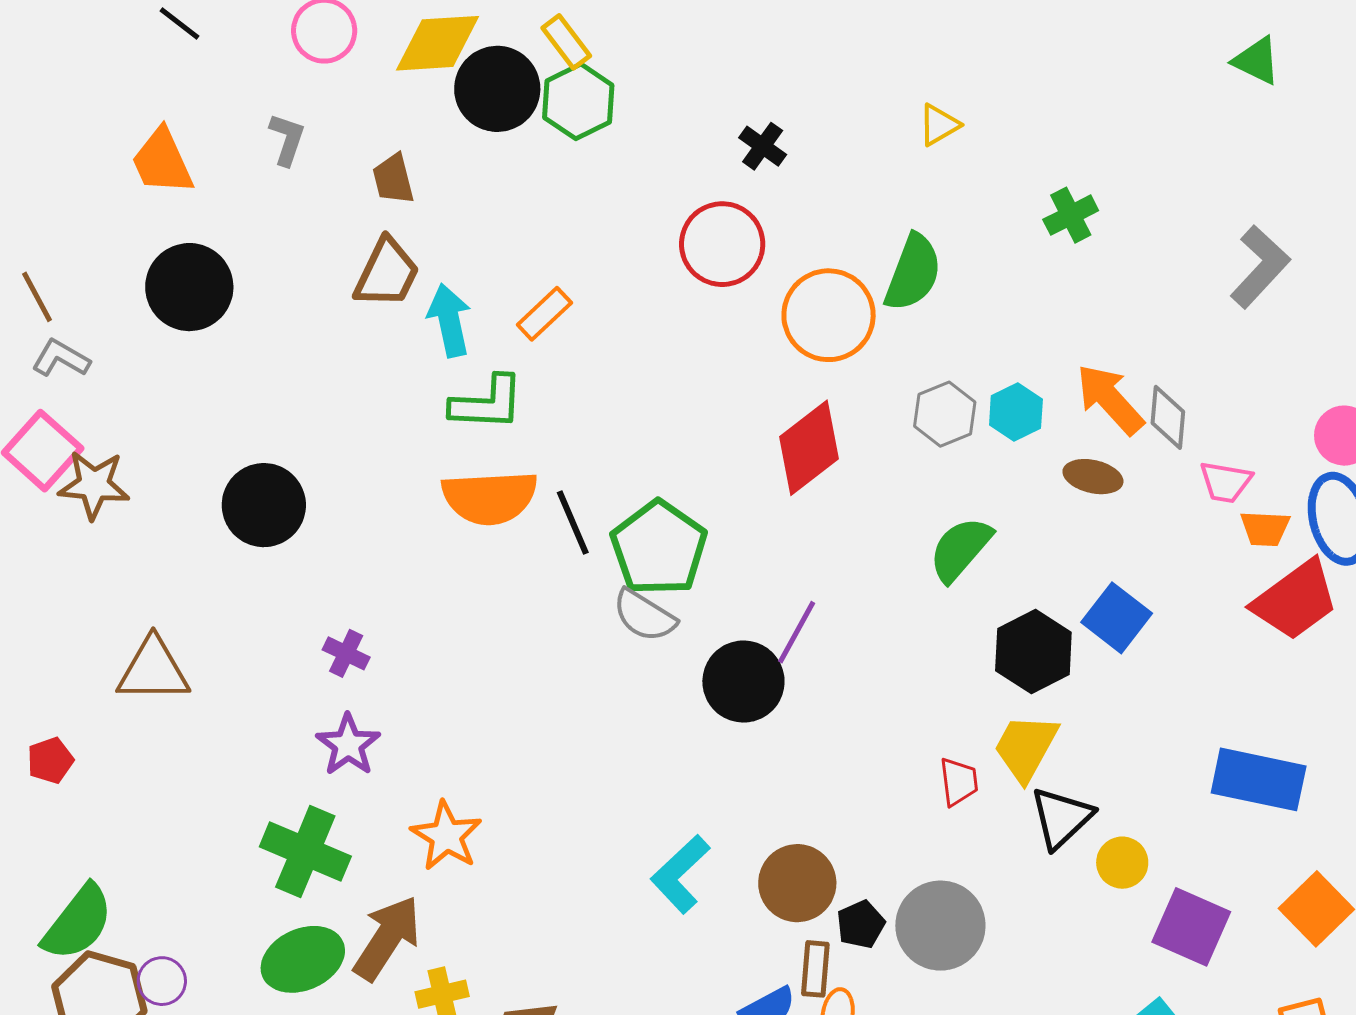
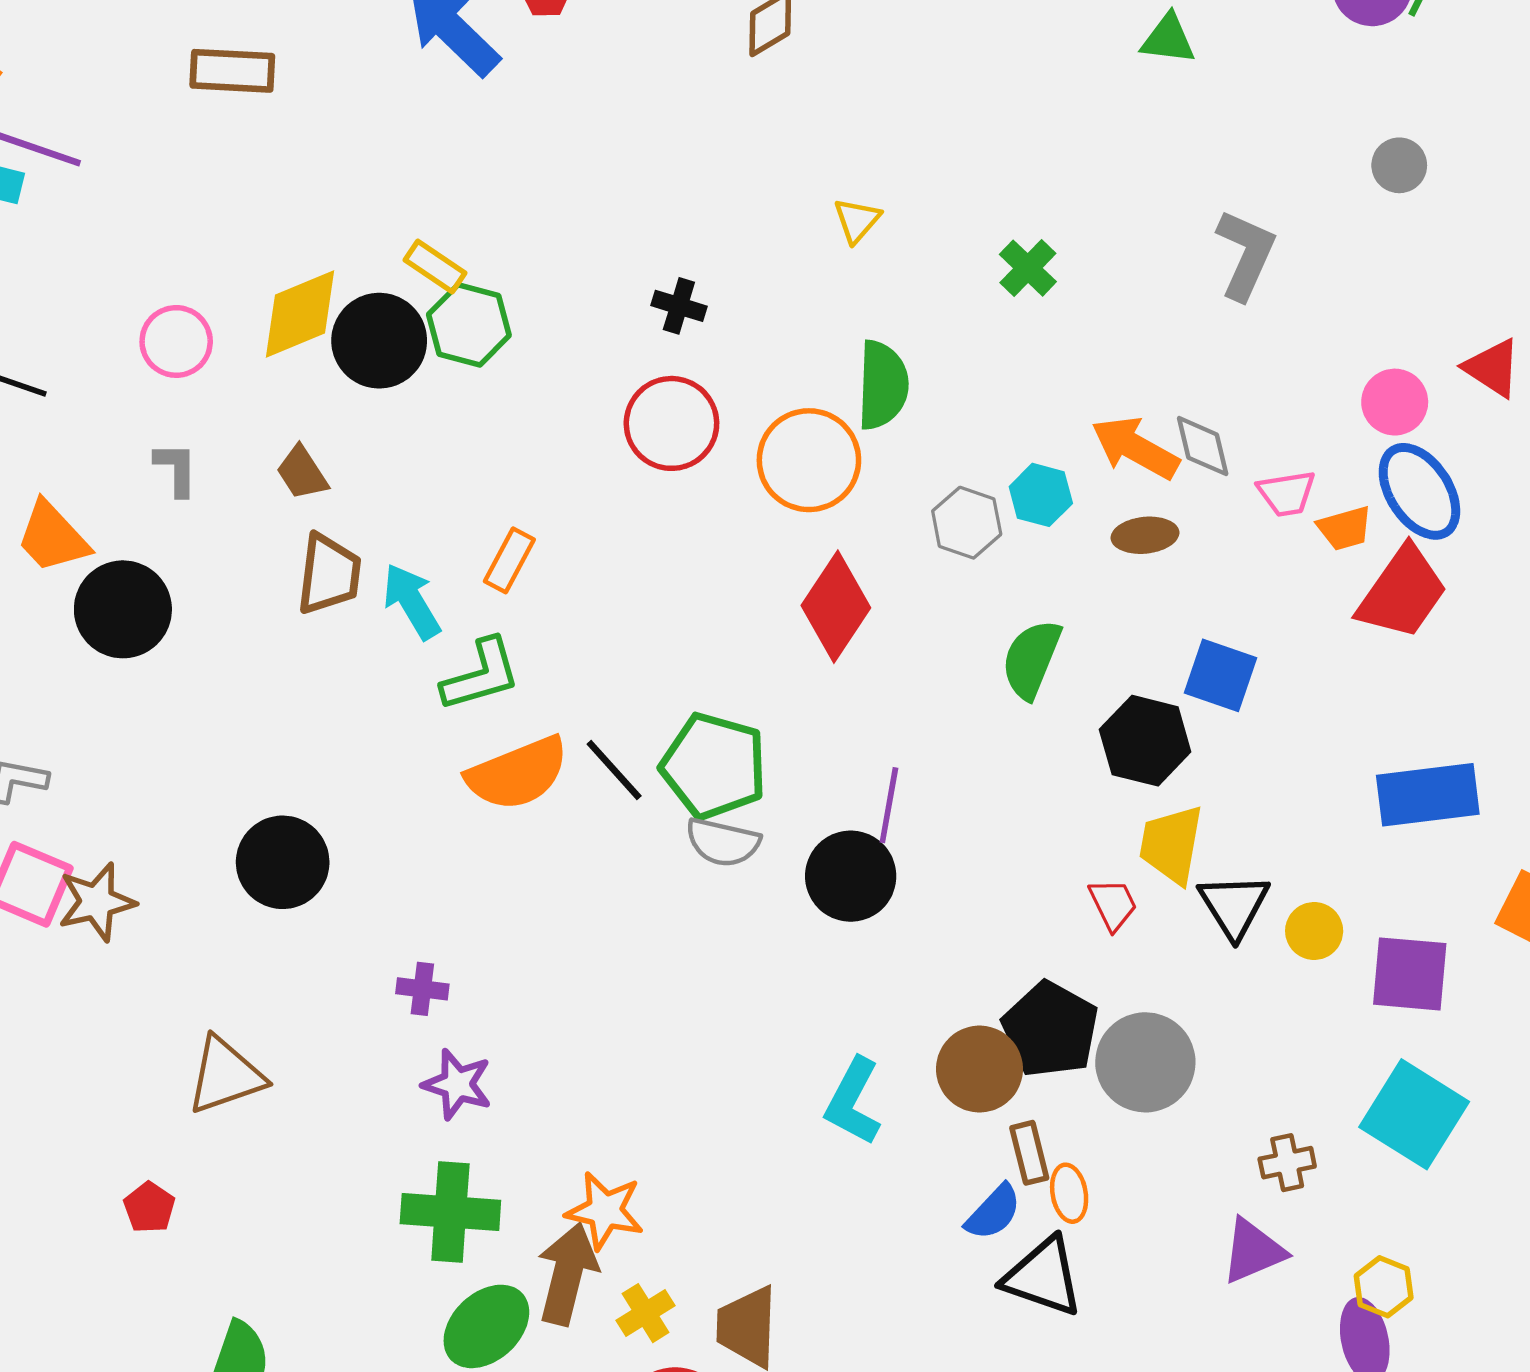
black circle: (189, 287) -> (123, 609), moved
orange star: (446, 836) -> (605, 1211), moved
black pentagon: (861, 924) -> (1050, 1029), moved, size x1.8

